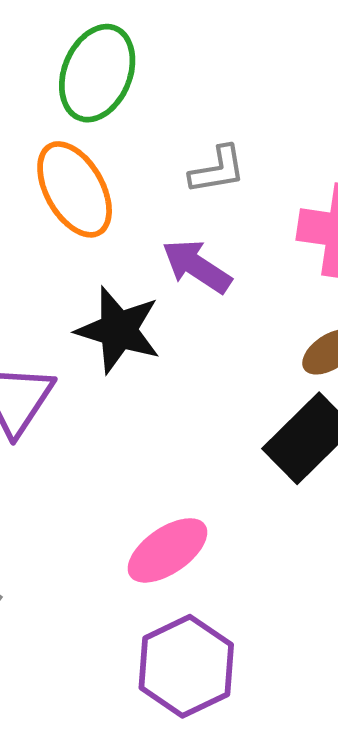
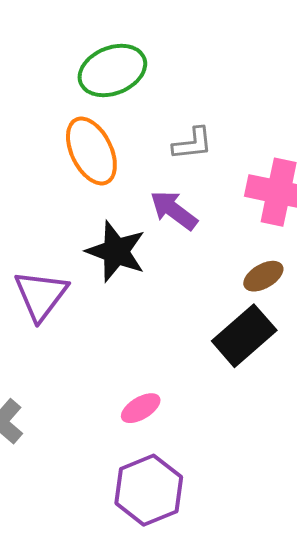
green ellipse: (97, 73) -> (112, 70), turned 42
pink ellipse: (167, 550) -> (141, 408), size x0.7

